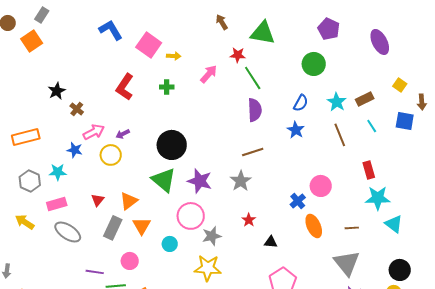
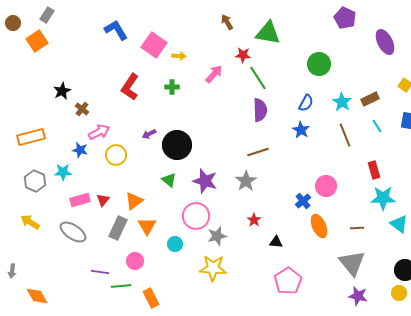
purple pentagon: (329, 29) -> (345, 18), moved
purple arrow: (123, 134) -> (149, 134), moved
green triangle: (164, 180) -> (169, 180), size x0.6
pink rectangle: (57, 204) -> (80, 200), moved

